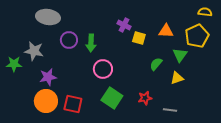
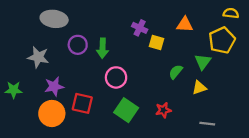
orange triangle: (166, 31) -> (185, 25), moved
green star: (14, 64) -> (14, 90), moved
red square: (73, 104) -> (82, 103), moved
gray line: (170, 110) -> (207, 124), moved

